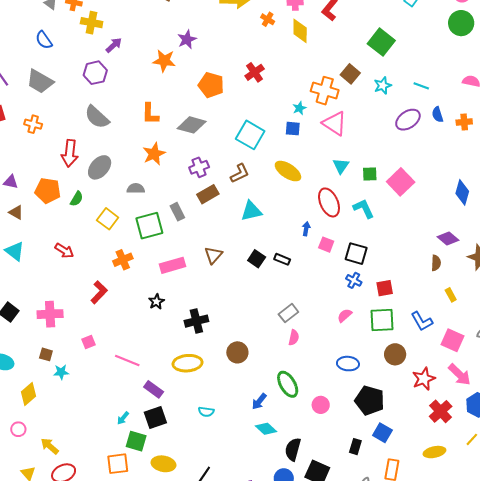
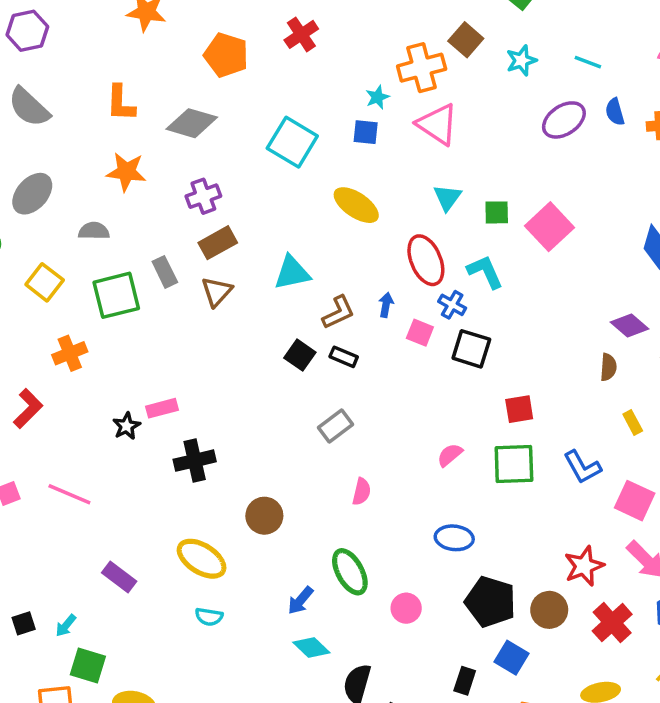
orange cross: (325, 91) -> (422, 68), turned -32
orange star: (154, 154) -> (126, 172), turned 30
brown L-shape: (240, 173) -> (338, 312), moved
brown triangle: (213, 255) -> (217, 292), moved
pink rectangle: (172, 265) -> (162, 408), moved, size x0.7
blue cross: (354, 280) -> (452, 305), moved
gray rectangle: (288, 313) -> (336, 426), moved
brown circle: (395, 354) -> (549, 610), moved
pink line: (127, 361) -> (69, 494), moved
yellow ellipse: (188, 363) -> (202, 559), moved, turned 36
black square: (155, 418) -> (24, 623), moved, size x0.6

